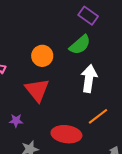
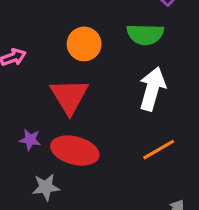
green semicircle: (80, 45) -> (145, 34), turned 35
red ellipse: (66, 134) -> (75, 151), moved

